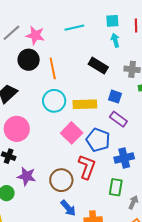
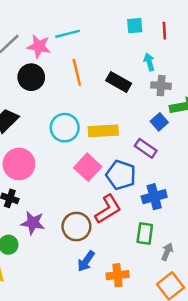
cyan line: (74, 28) -> (68, 34), moved
cyan arrow: (115, 40) -> (149, 62), moved
orange line: (53, 68) -> (77, 72), moved
blue square: (115, 97) -> (159, 122), moved, turned 32
red L-shape: (87, 167) -> (108, 209), turned 40
blue arrow: (68, 208) -> (86, 261), turned 78

